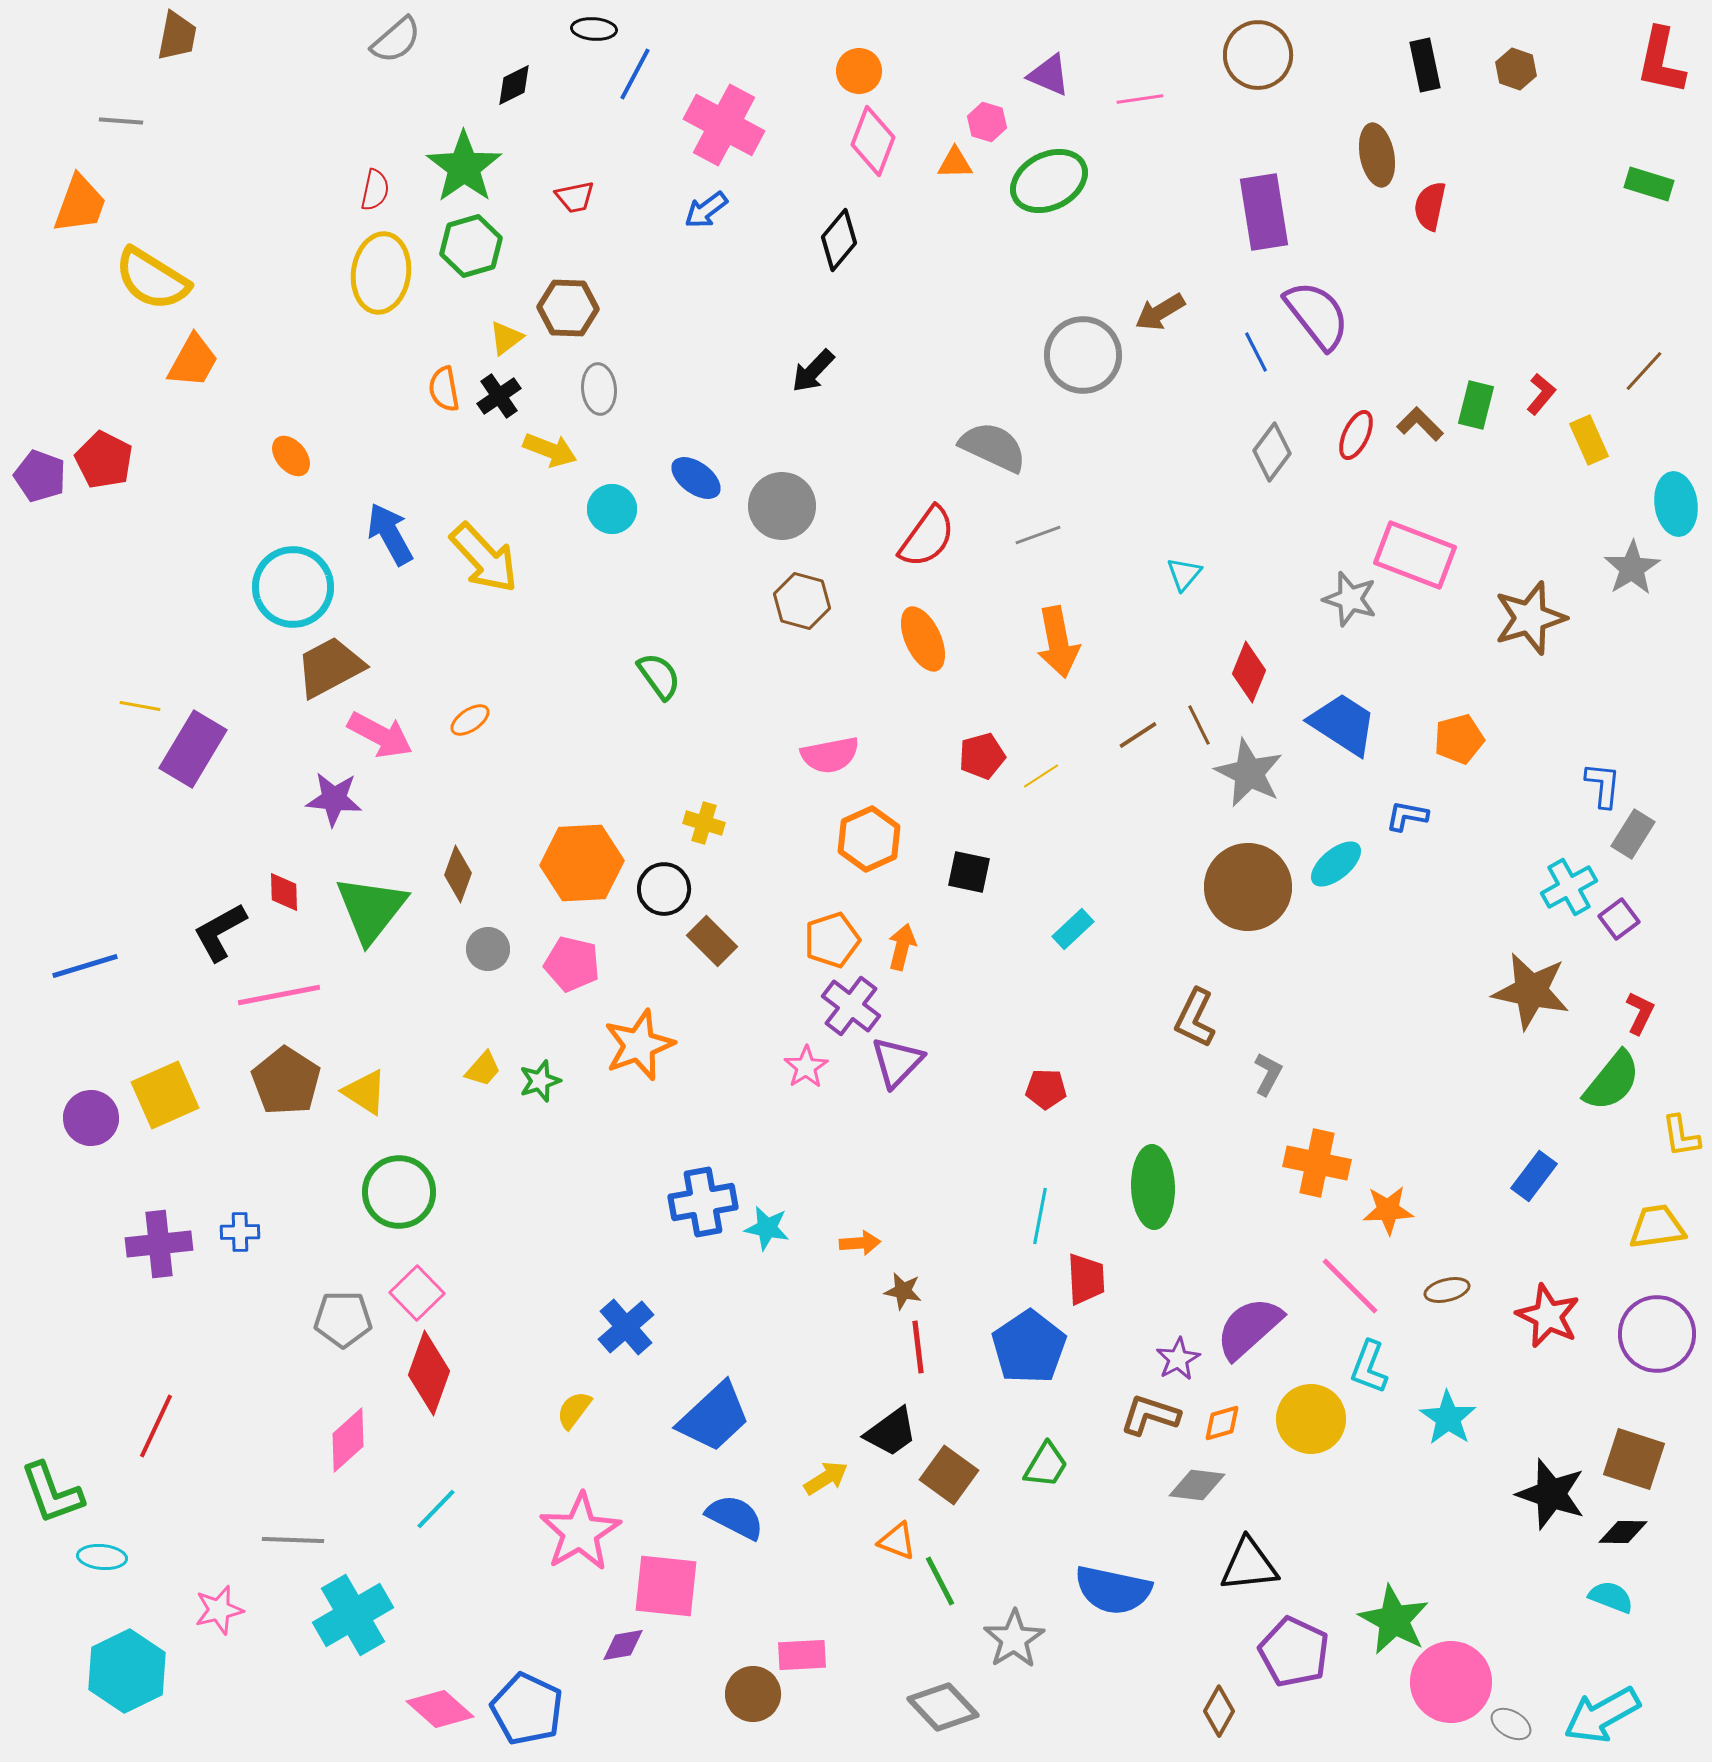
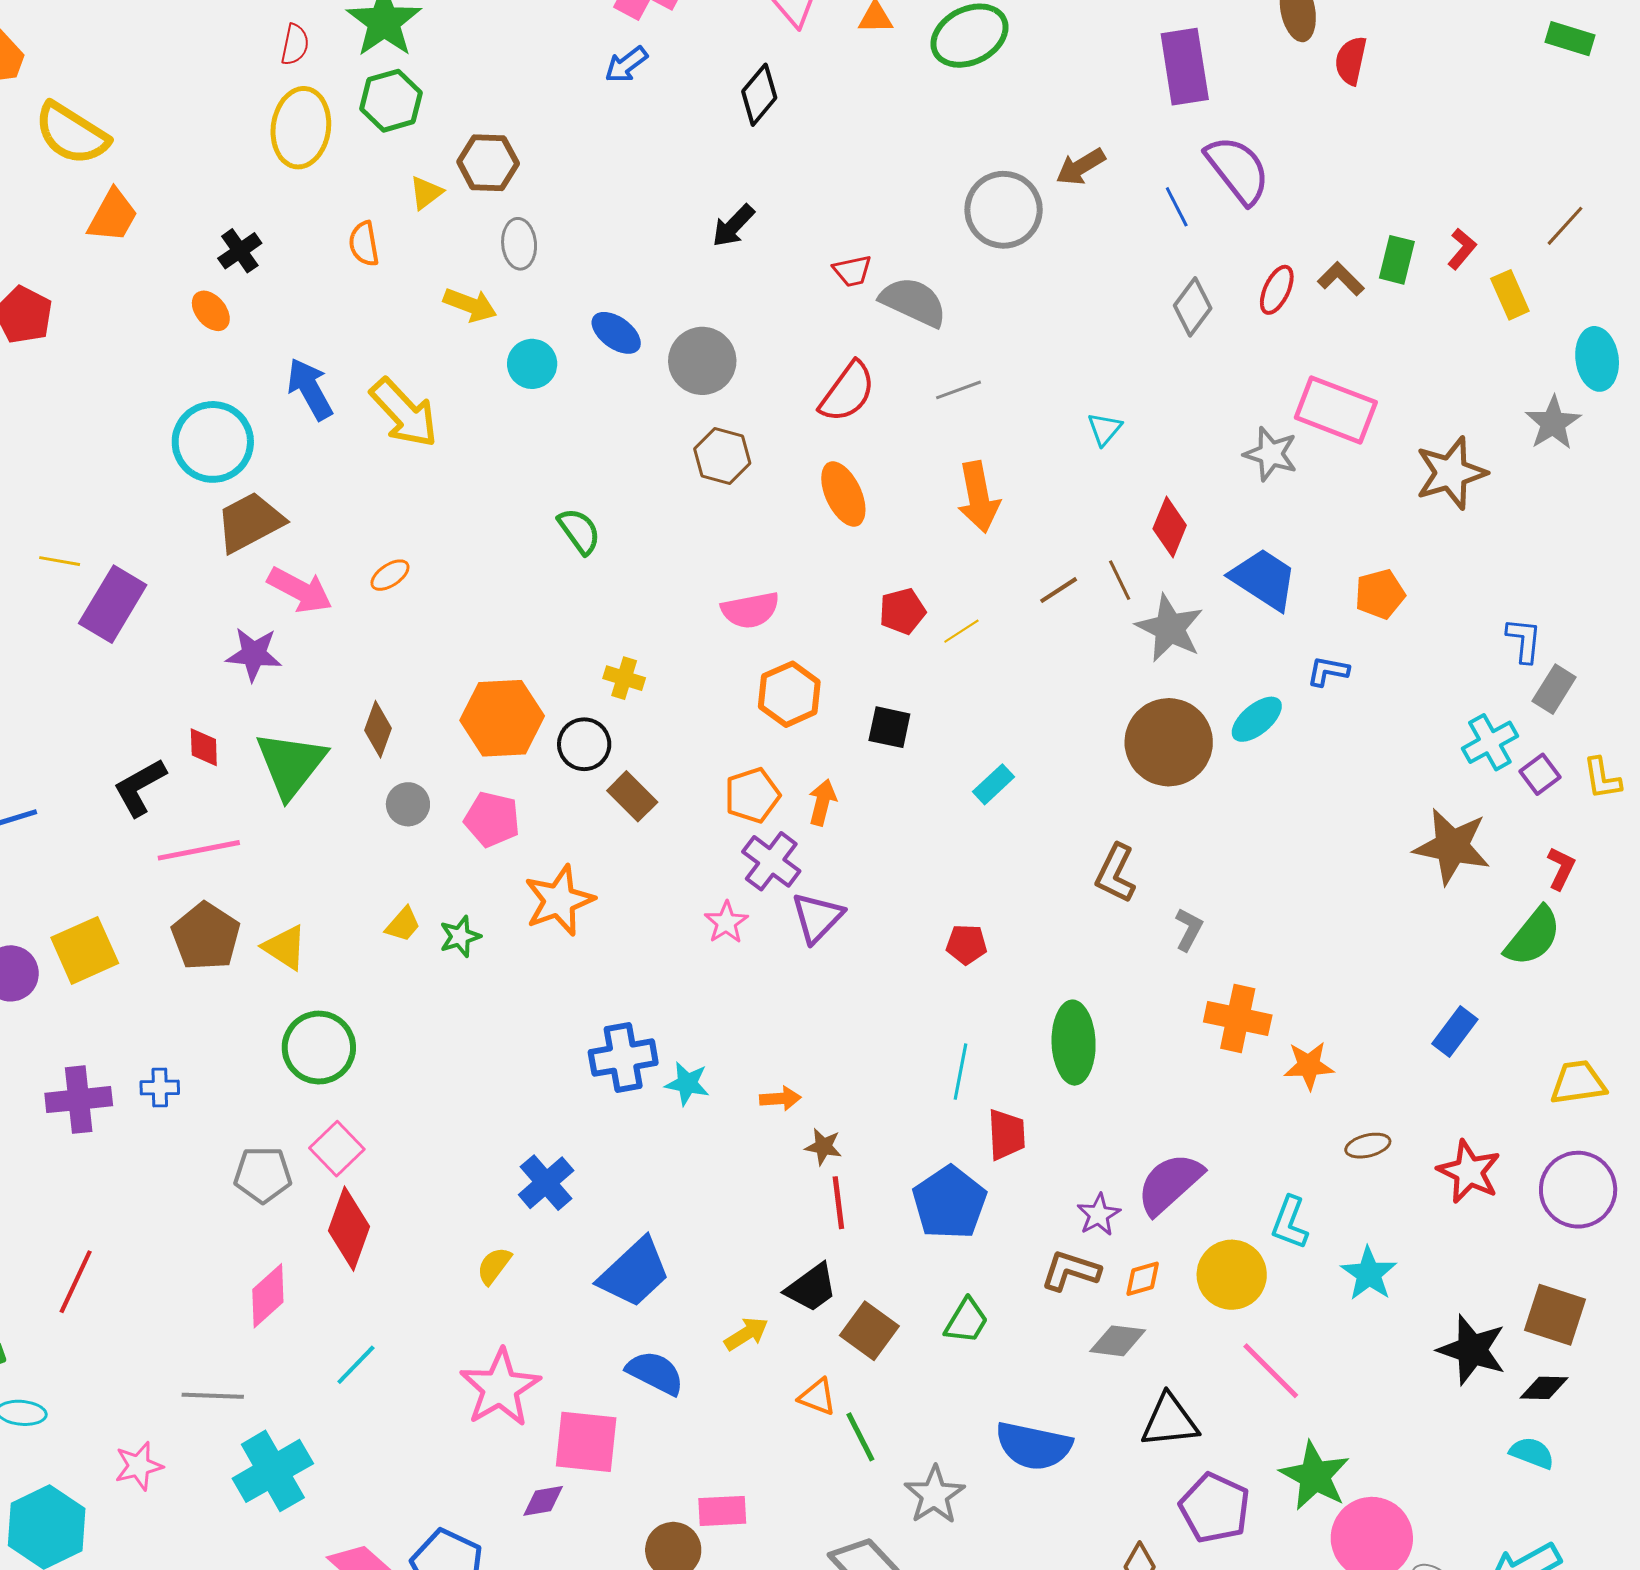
red trapezoid: (575, 197) -> (852, 271), moved
black cross: (499, 396) -> (240, 251), moved
yellow L-shape: (1681, 1136) -> (1602, 778), moved
pink line: (1350, 1286) -> (1271, 1371), moved

